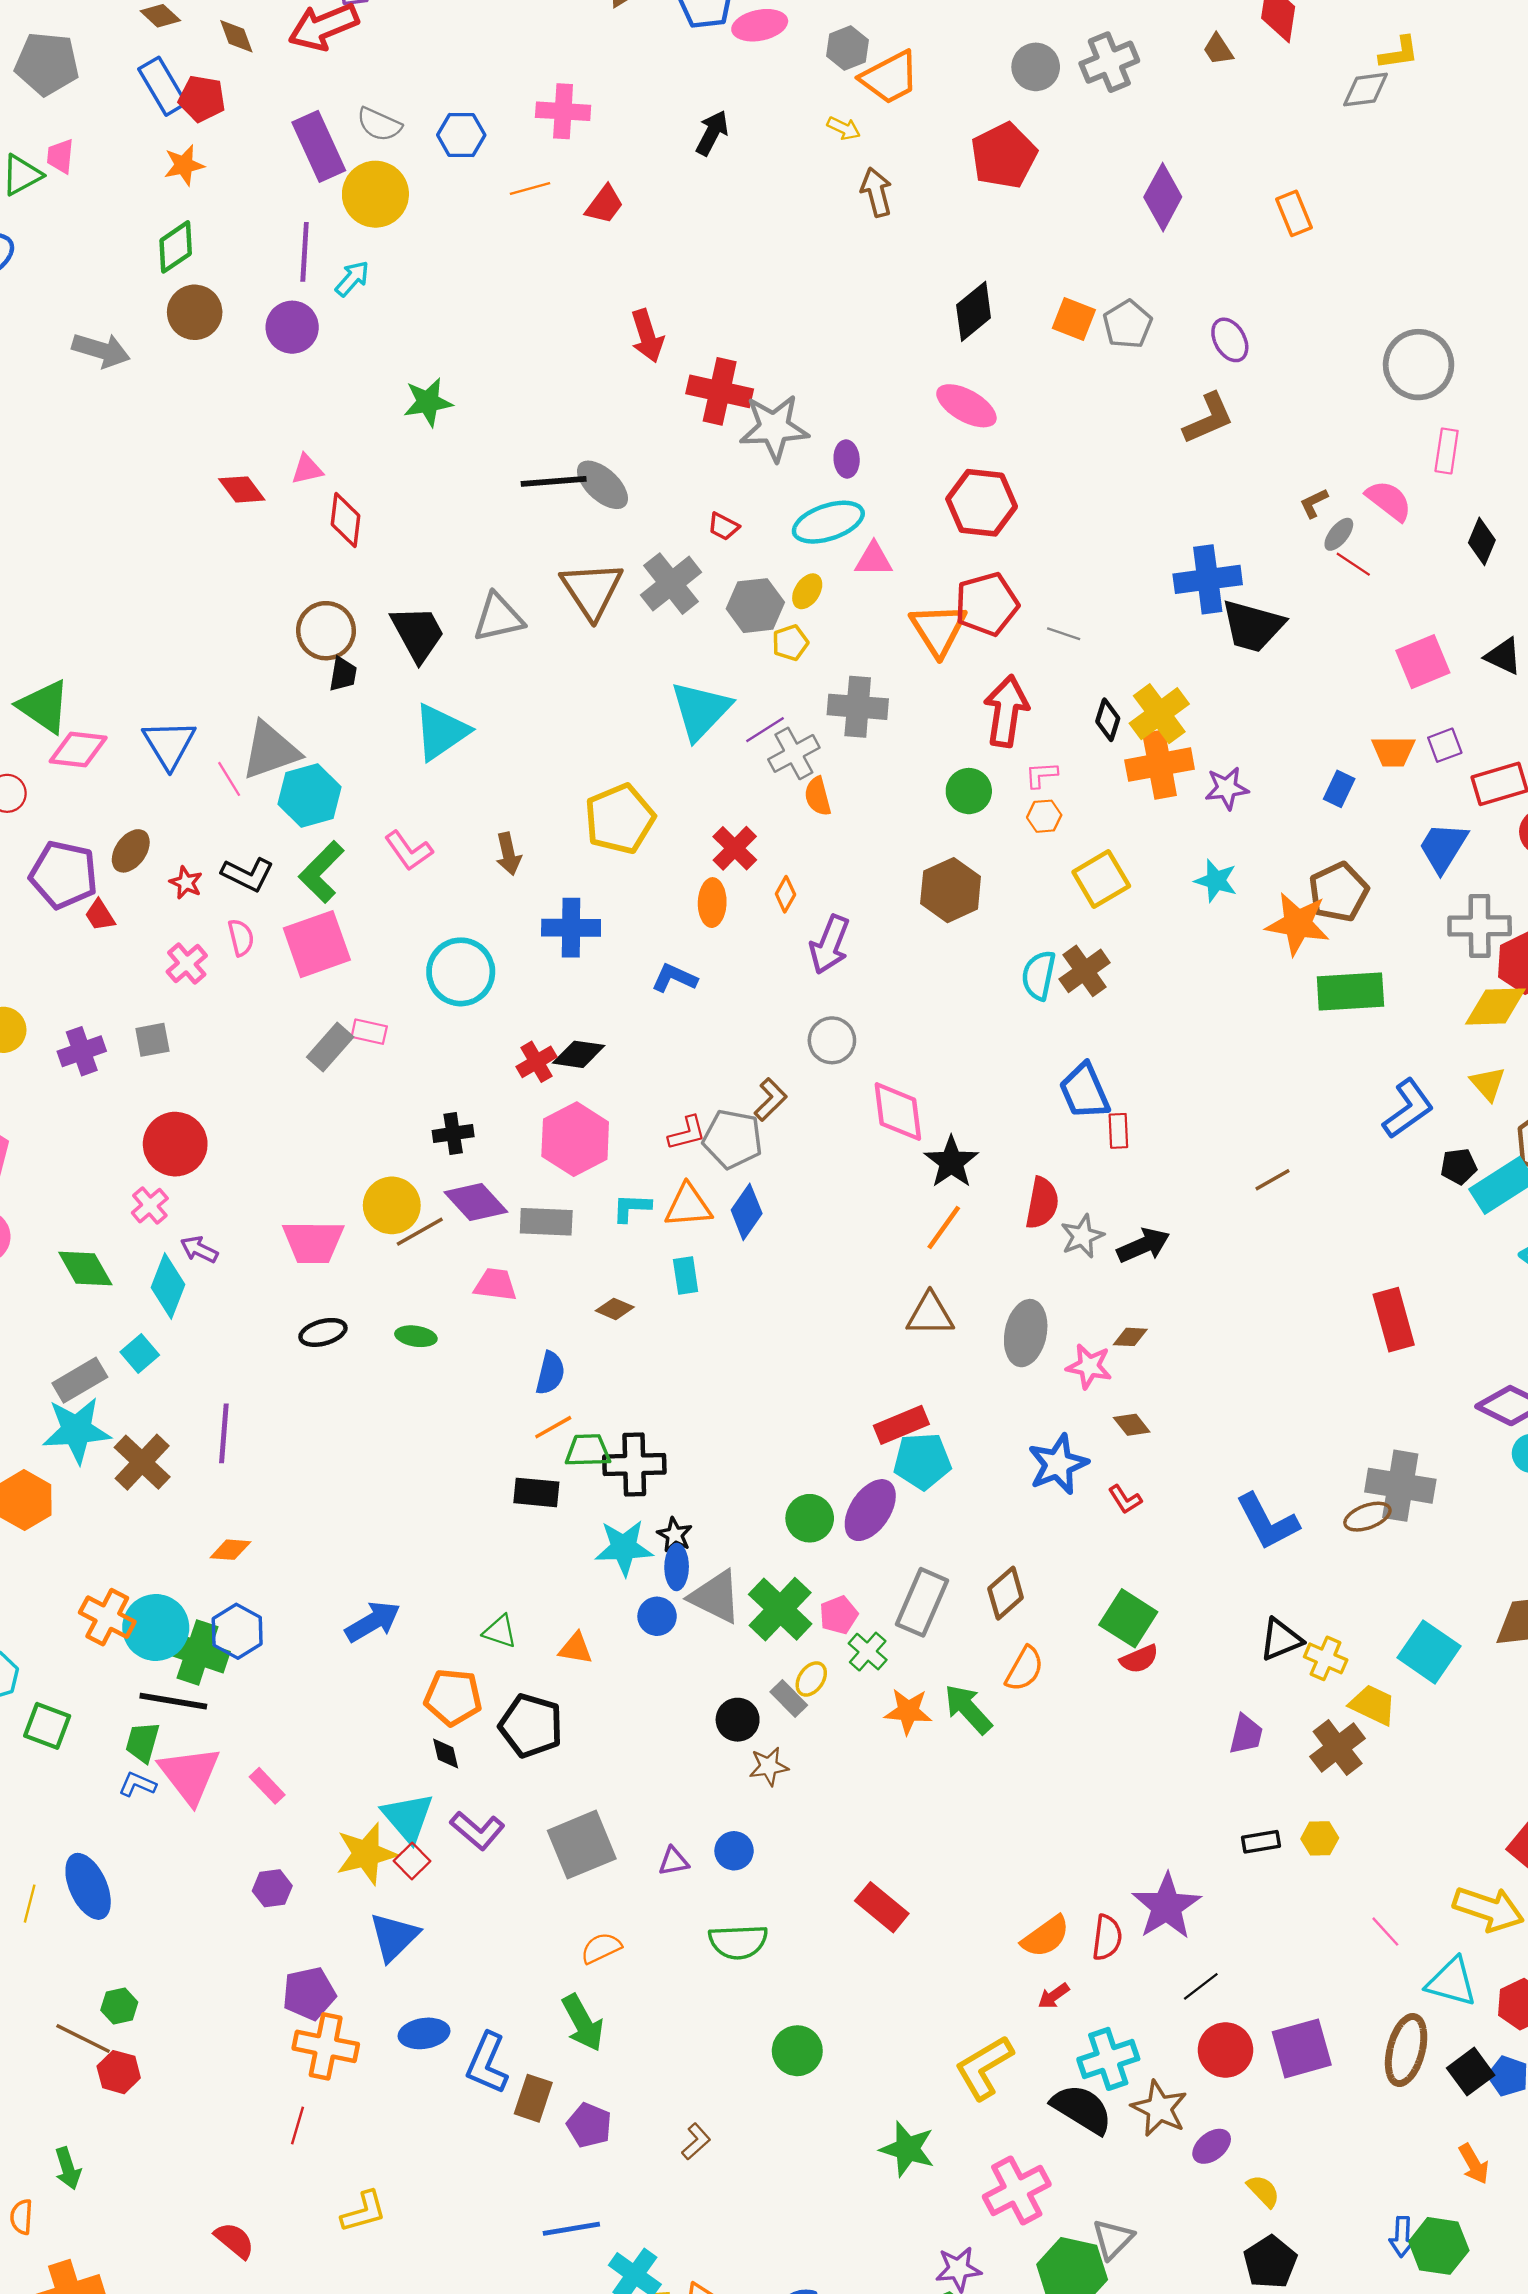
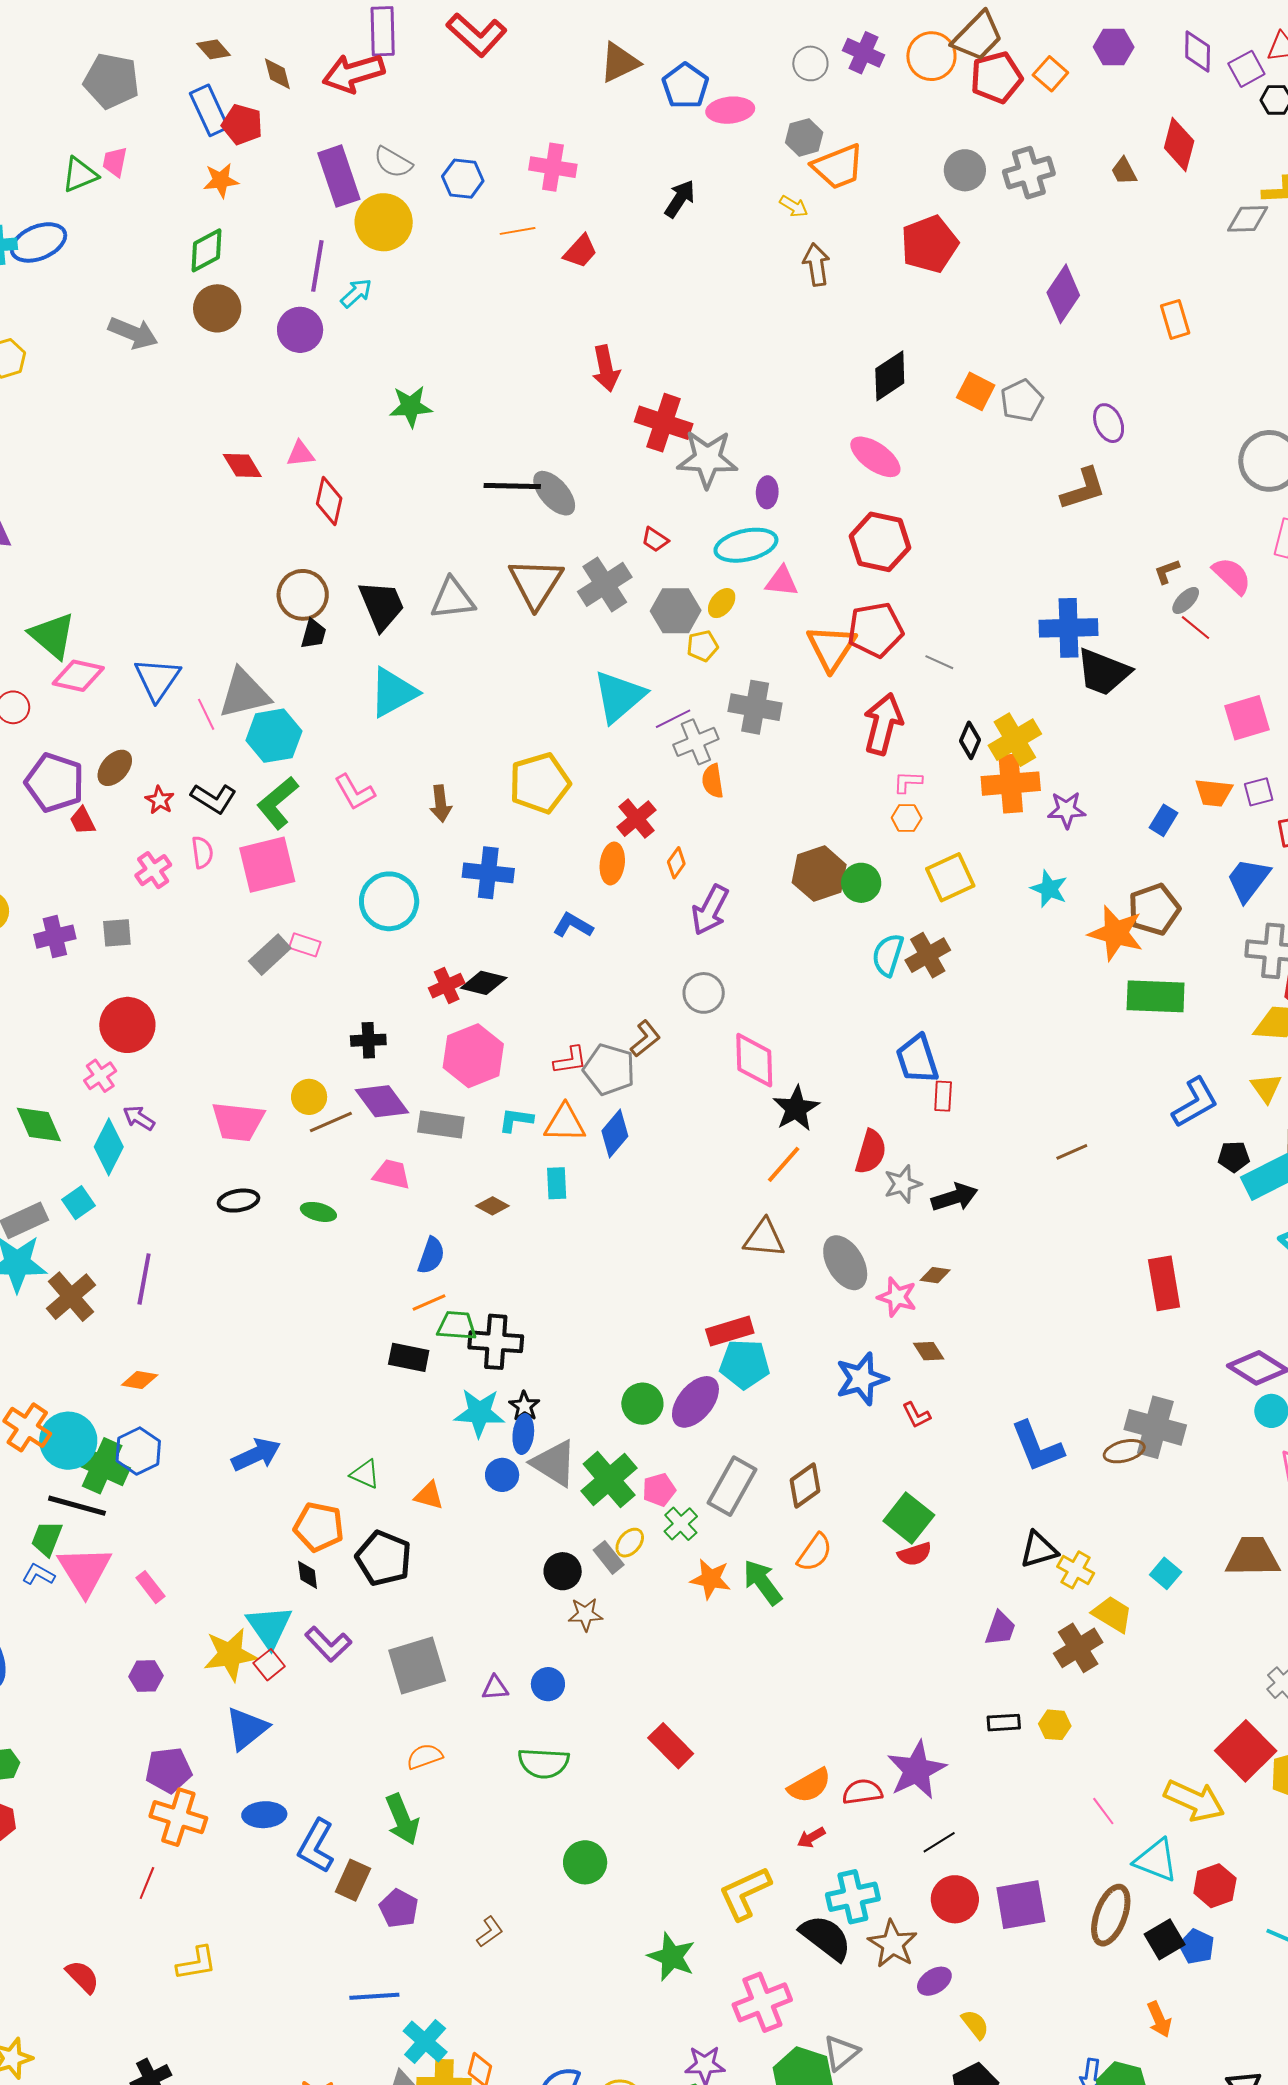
green circle: (969, 791) -> (861, 883), moved
yellow circle: (392, 1205) -> (309, 1097), size x0.7
gray ellipse: (1026, 1333) -> (845, 1263), turned -48
cyan square: (1429, 1652) -> (1166, 1573), size x0.6
red semicircle: (1107, 1938) -> (862, 1792), turned -111

